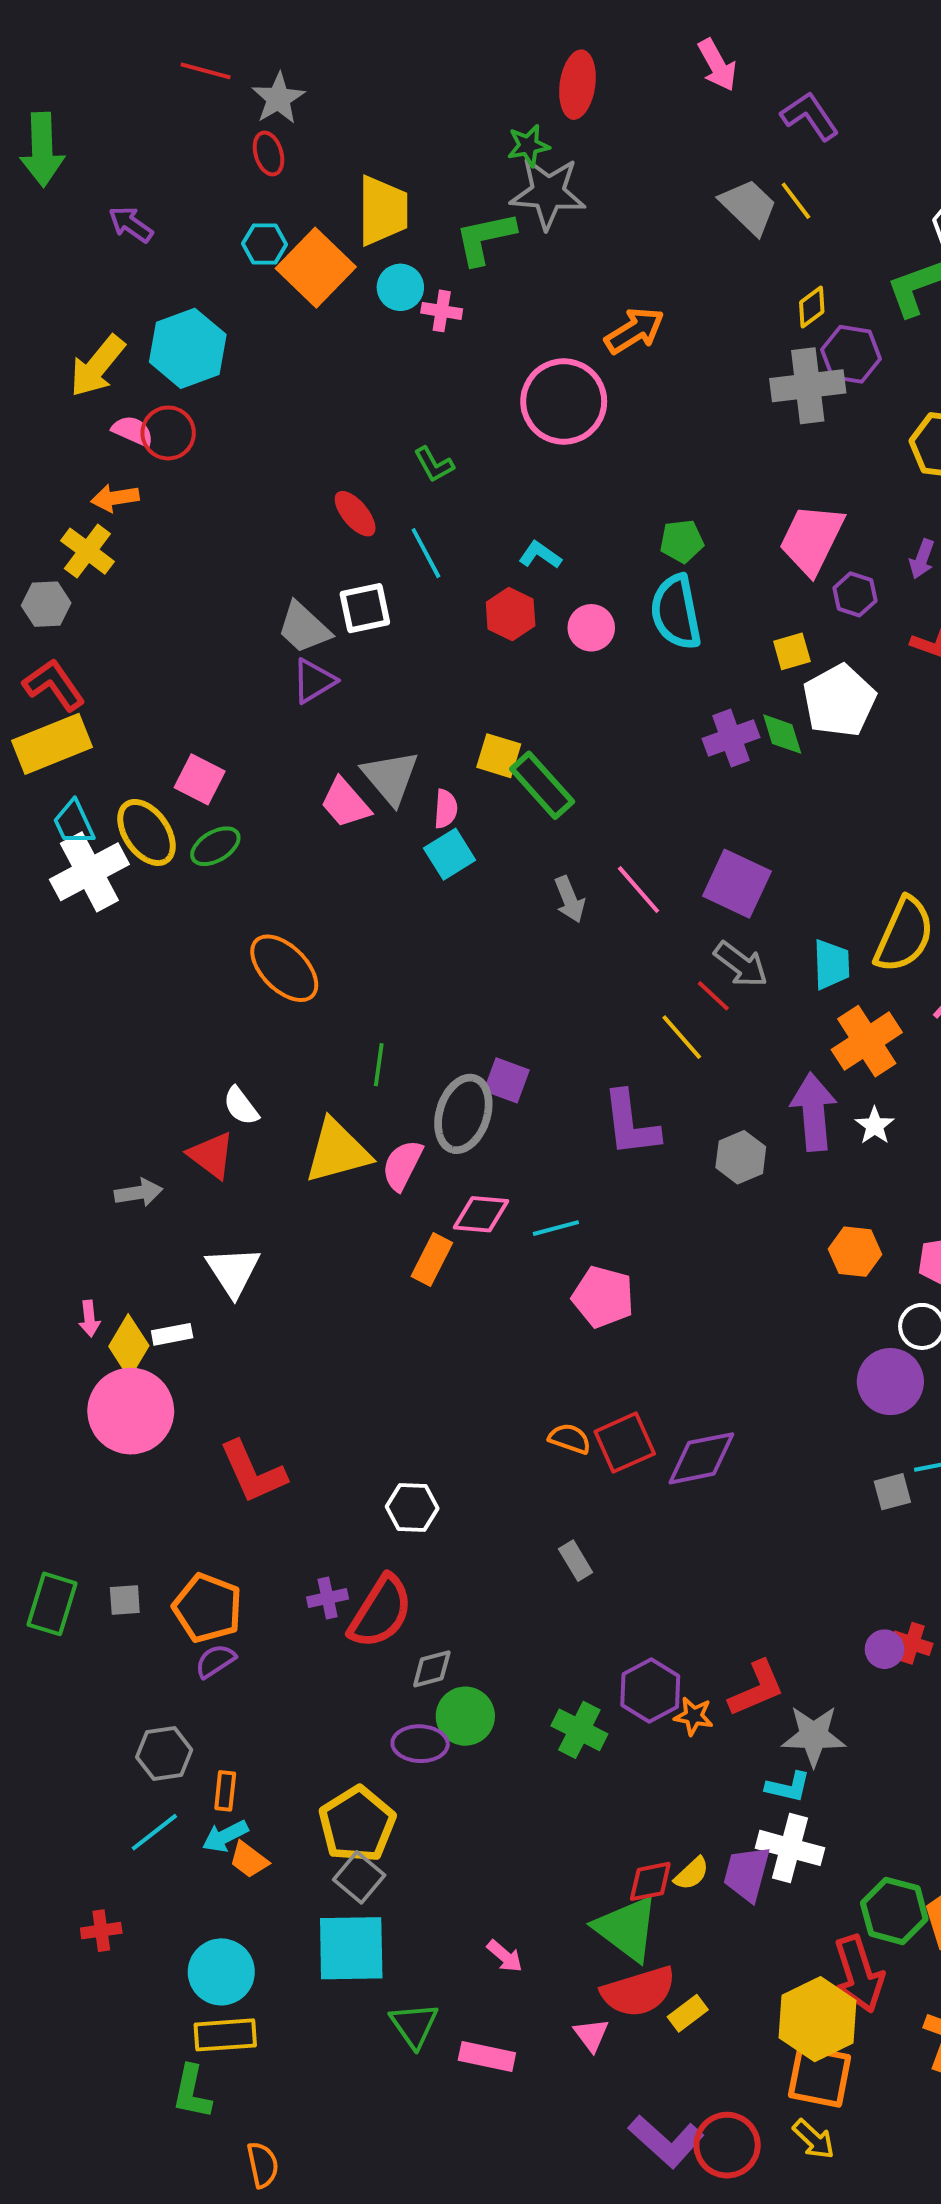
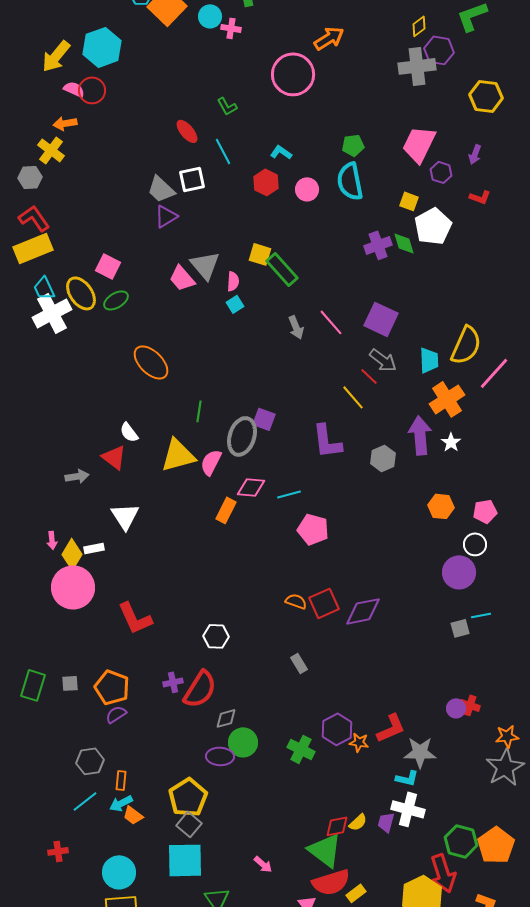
yellow square: (792, 651) -> (409, 201), turned 36
cyan square: (450, 854) -> (235, 304), size x0.7
purple trapezoid: (747, 1874) -> (386, 822), size x0.7

